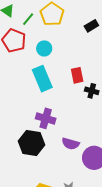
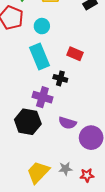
red rectangle: (77, 75) -> (75, 54), turned -56
black cross: (92, 91) -> (60, 78), moved

